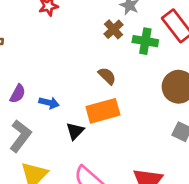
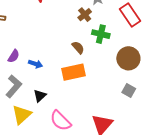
green cross: (145, 41) -> (101, 34), moved
black triangle: (75, 131) -> (40, 96), moved

